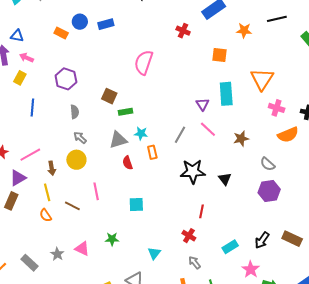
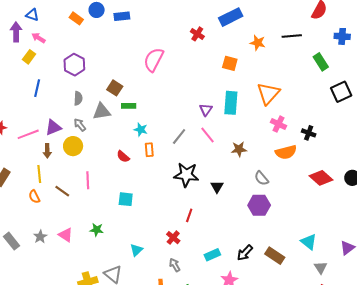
gray triangle: (118, 140) -> (102, 111), moved
red semicircle: (128, 163) -> (123, 157), turned -40
purple triangle: (18, 178) -> (53, 127), moved

